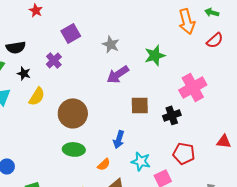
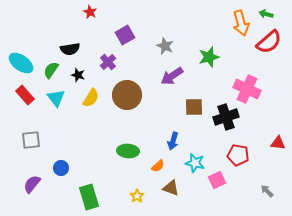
red semicircle: (215, 40) -> (269, 42), size x1.5
pink cross: (193, 87) -> (247, 89), turned -36
brown circle: (73, 113) -> (127, 95), moved
black cross: (172, 115) -> (226, 117), size x1.4

